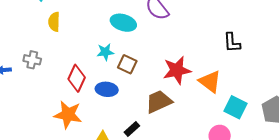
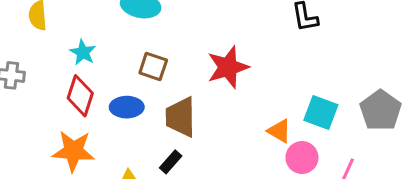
cyan star: (105, 52) -> (83, 52), moved, turned -30
orange triangle: (210, 82) -> (279, 131), moved, size x0.7
brown trapezoid: (159, 102) -> (181, 117), moved, turned -60

